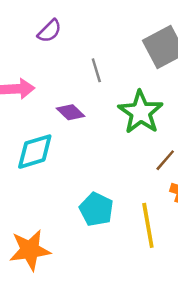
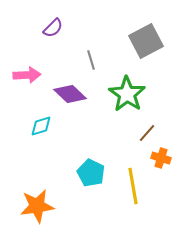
purple diamond: (70, 112) -> (70, 94), size x1.4
cyan diamond: (35, 152) -> (41, 126), size x0.7

